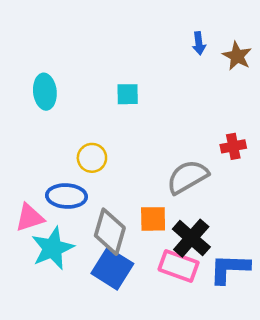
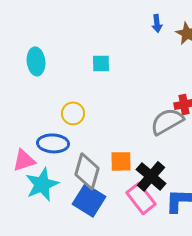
gray semicircle: (187, 177) -> (167, 121), moved
pink rectangle: (179, 266) -> (141, 198), turned 32

